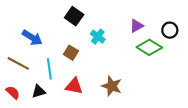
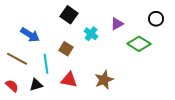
purple triangle: (136, 26) -> (117, 24), moved
black circle: (170, 30) -> (156, 19), moved
brown star: (112, 86) -> (104, 80), turned 30

